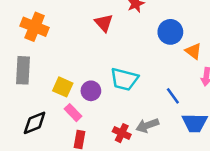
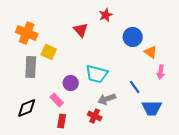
gray rectangle: (23, 70) -> (31, 67), moved
yellow square: (63, 87) -> (49, 52), moved
gray arrow: (147, 125) -> (107, 99), moved

